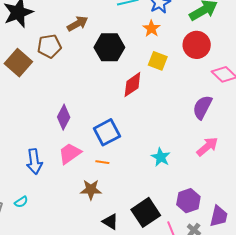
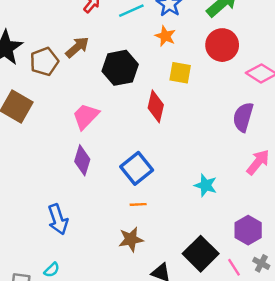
brown pentagon: (49, 46) -> (44, 62), moved
red diamond: (132, 85) -> (156, 106), turned -32
pink trapezoid: (70, 153) -> (86, 116), moved

